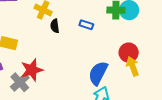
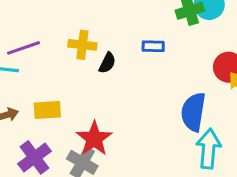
black semicircle: (55, 26) -> (107, 63), turned -128

